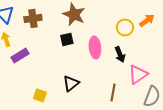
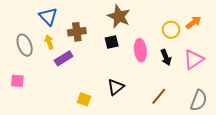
brown cross: (33, 18) -> (77, 32), moved
pink triangle: (138, 74) -> (194, 59), moved
brown line: (113, 92) -> (159, 96), turned 30

